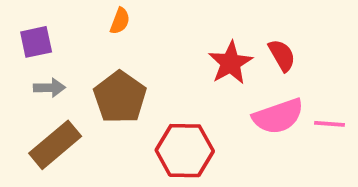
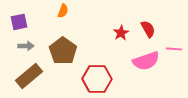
red star: (230, 63) -> (121, 33), size x0.7
pink line: (330, 124) -> (174, 49), moved

